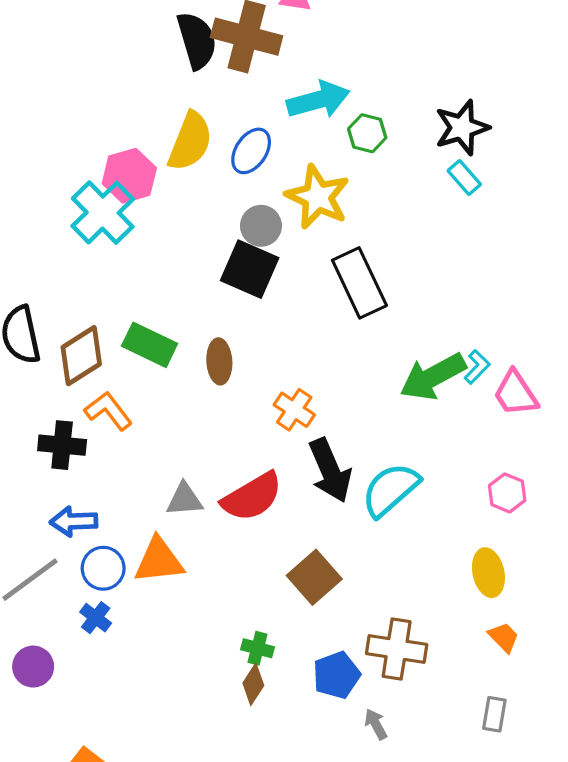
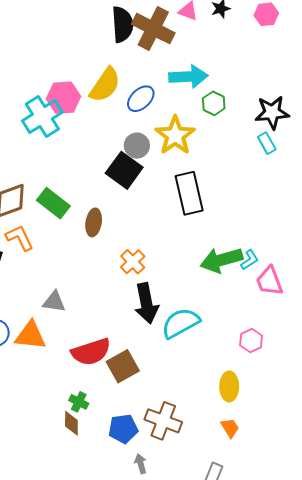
red semicircle: (252, 497) -> (91, 352), moved
brown diamond: (253, 684) -> (71, 423), turned -45

